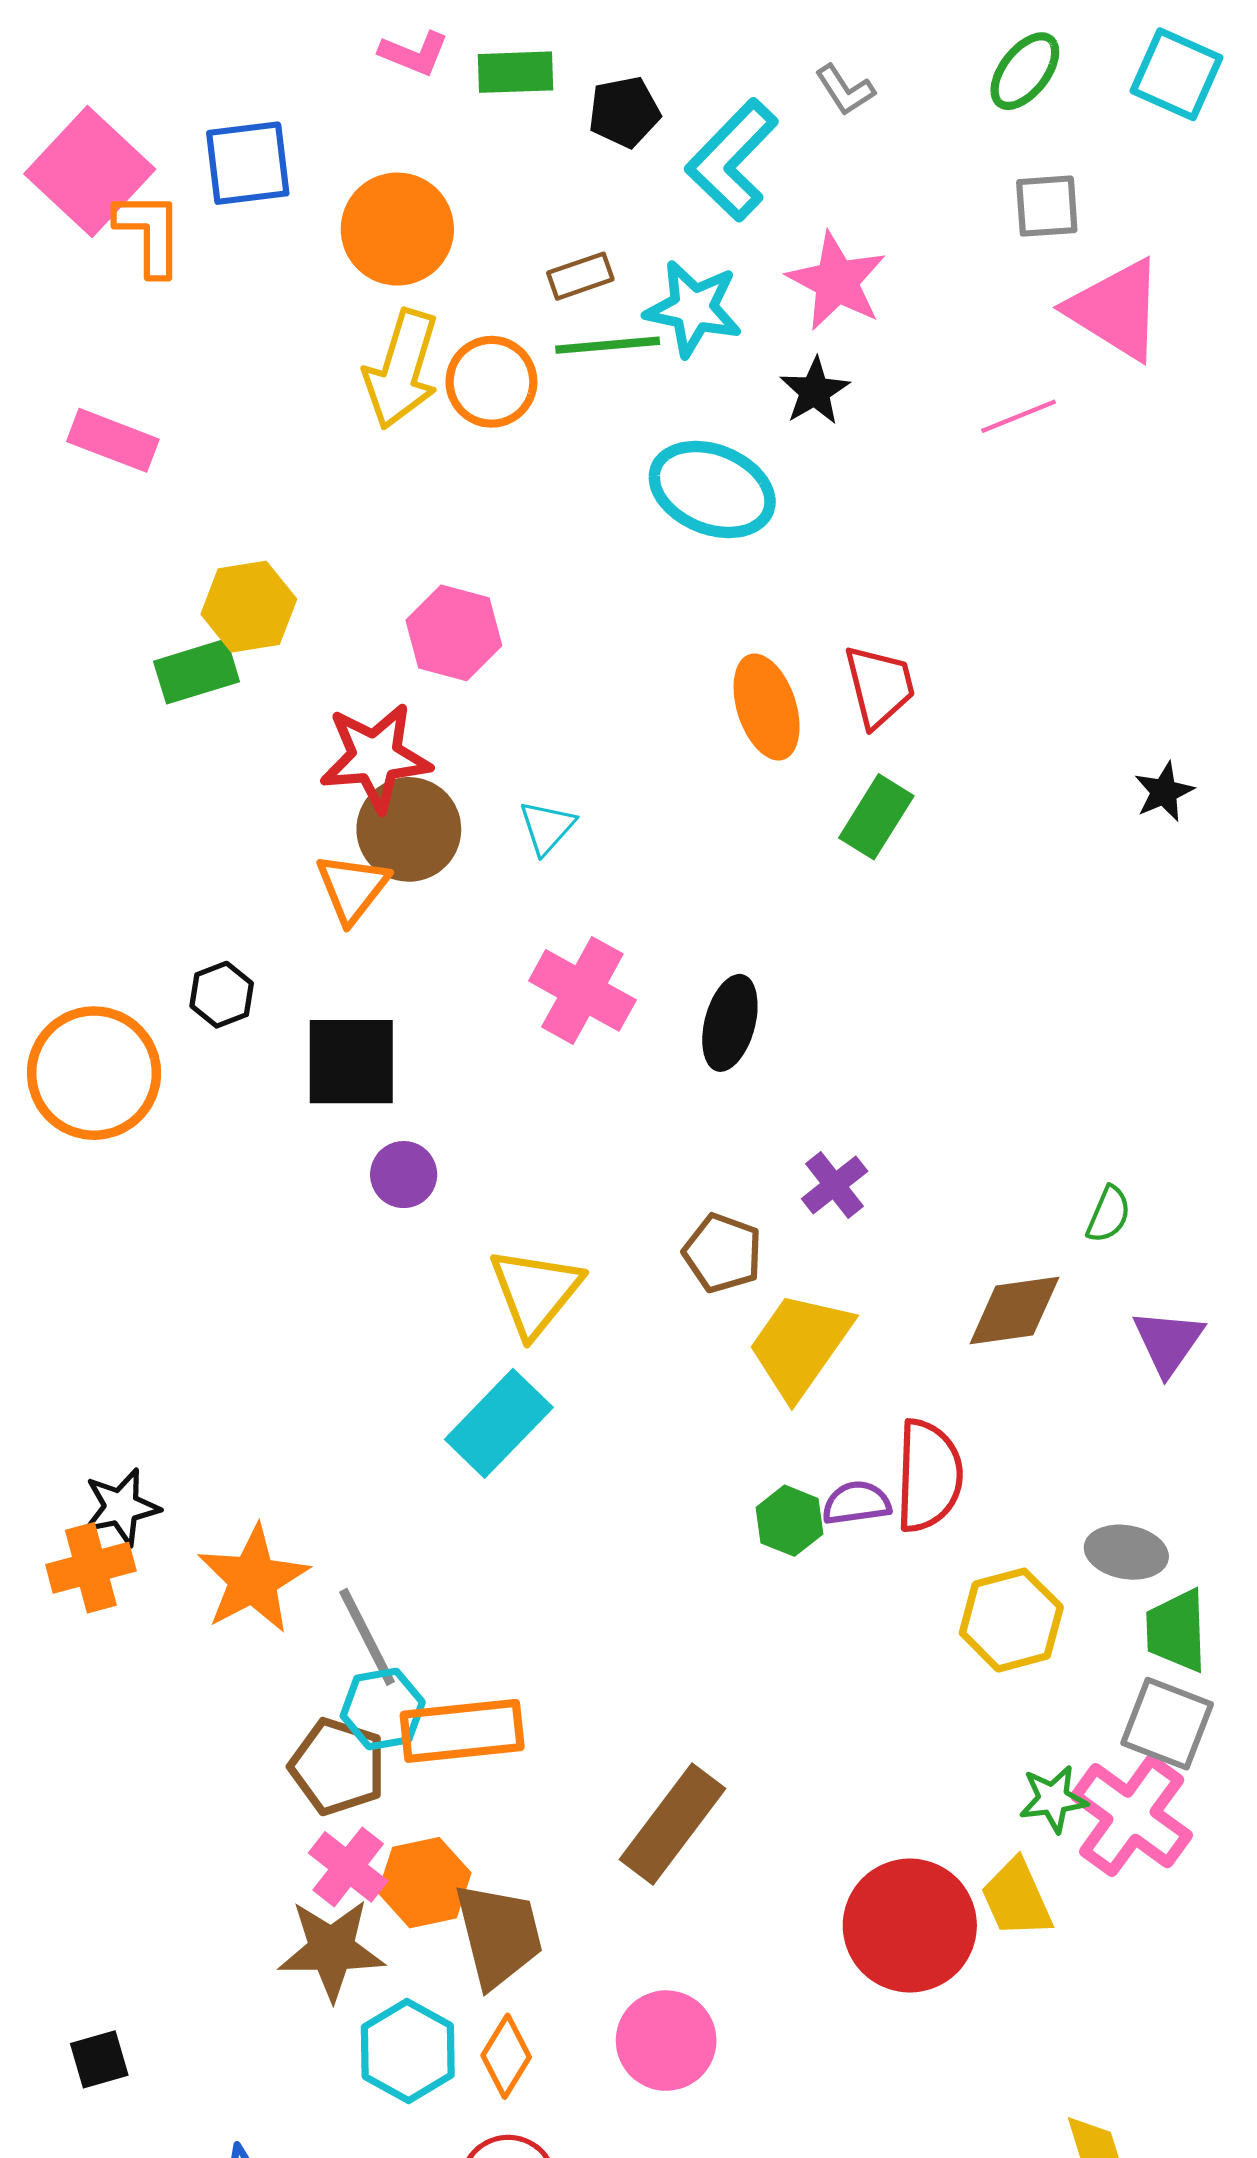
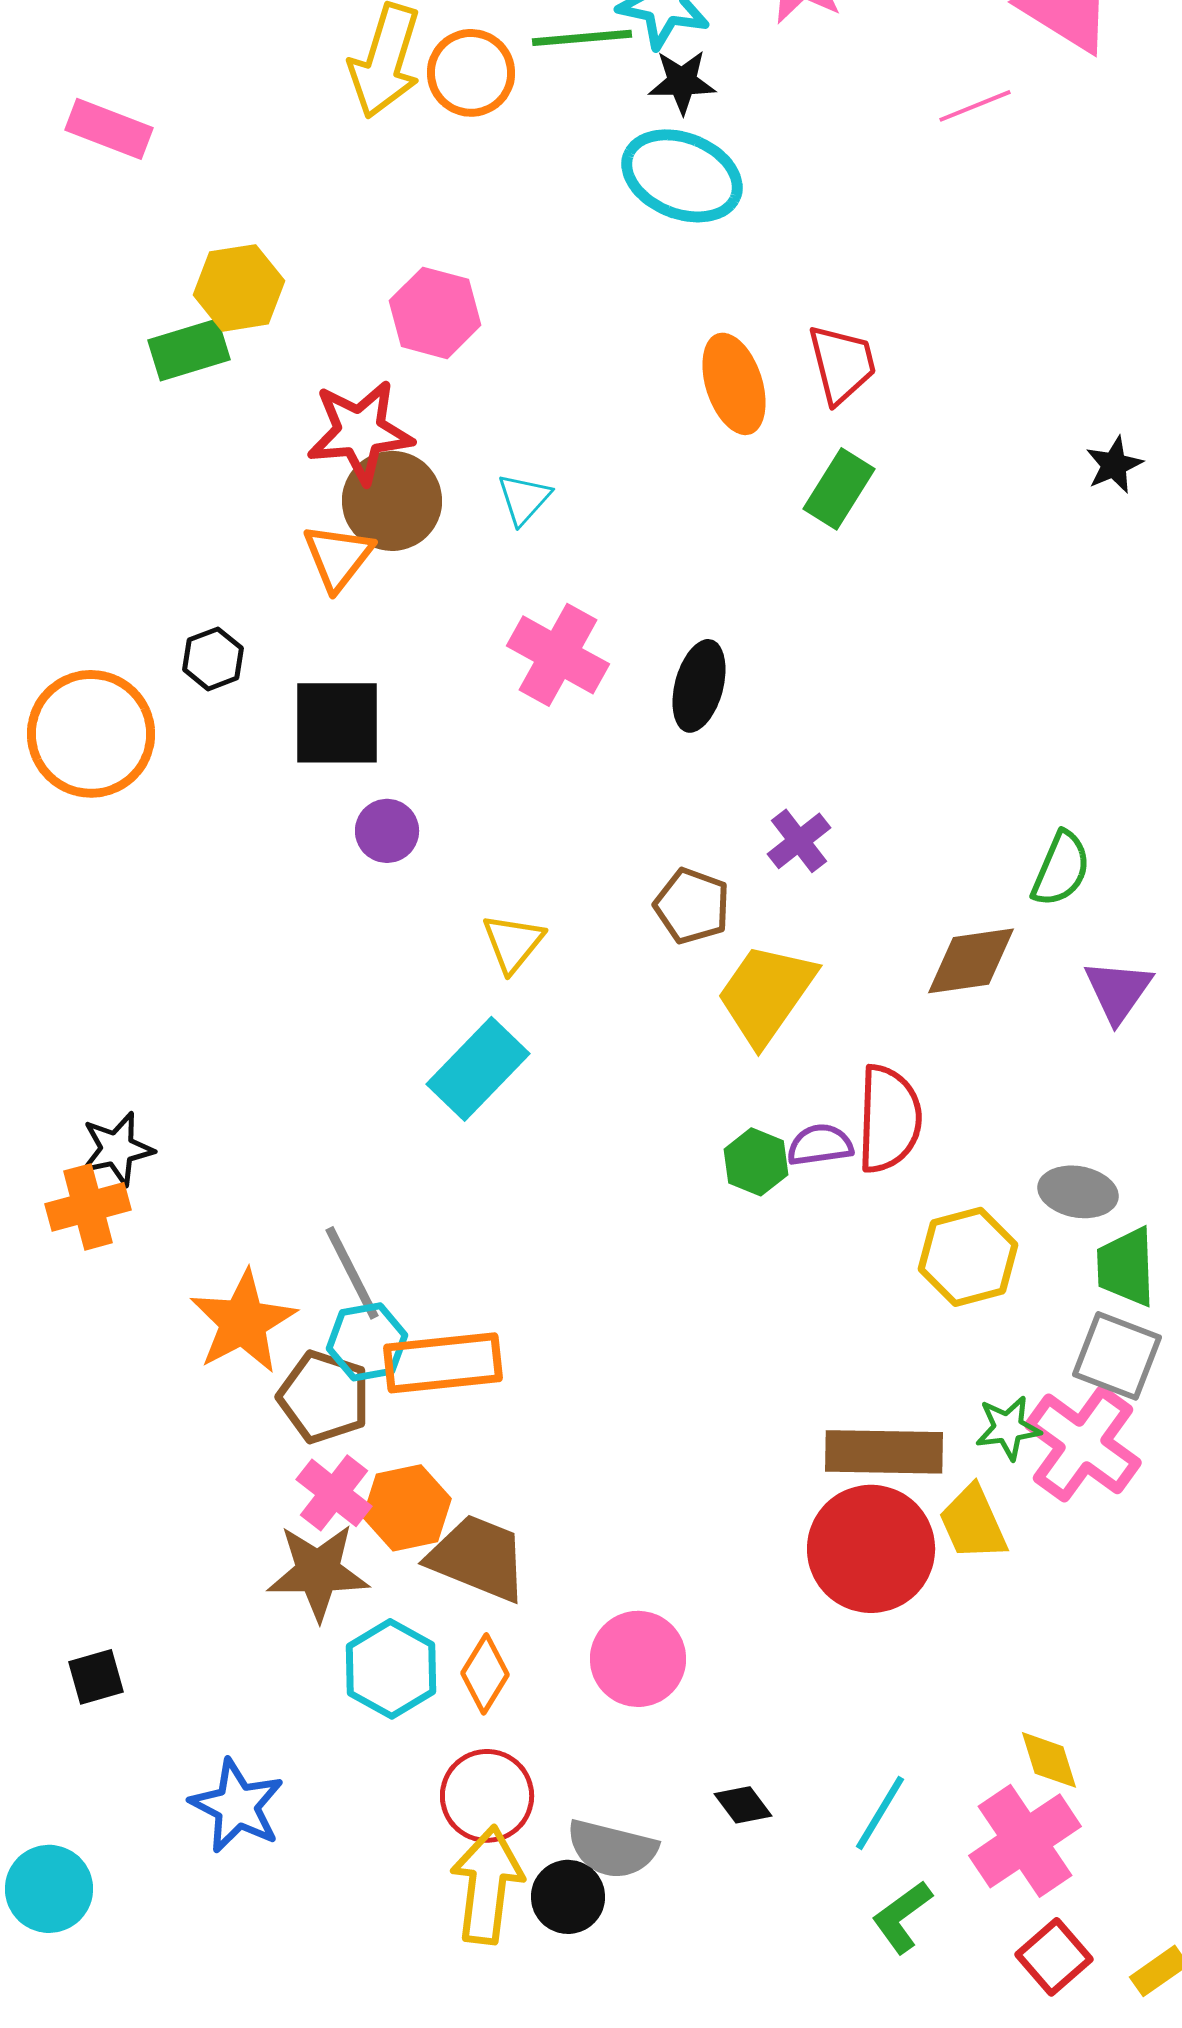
black star: (815, 391) -> (682, 82), moved, turned 30
green semicircle: (1109, 1214) -> (1061, 869), size x1.4
yellow triangle: (535, 1292) -> (513, 943), size x0.7
orange star: (253, 1579) -> (243, 1322), moved
brown rectangle: (672, 1824) -> (884, 1452), moved, turned 54
brown trapezoid: (499, 1935) -> (478, 1558), turned -54

